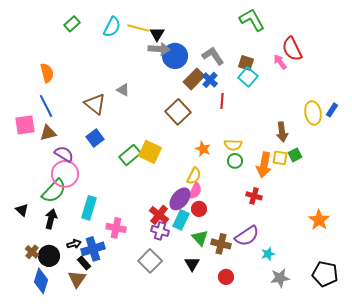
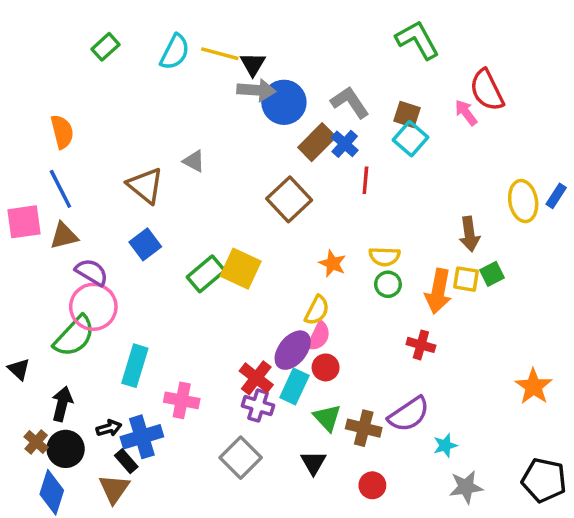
black arrow: (51, 219) -> (62, 404), moved

